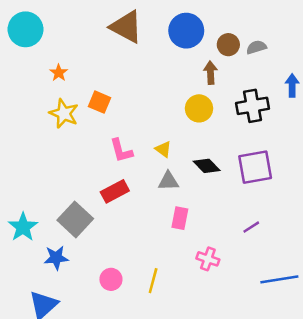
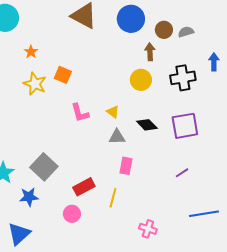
red rectangle: (115, 191) -> (84, 187), moved
pink cross: (208, 259) -> (148, 229), moved
yellow line: (153, 281) -> (113, 198), moved

